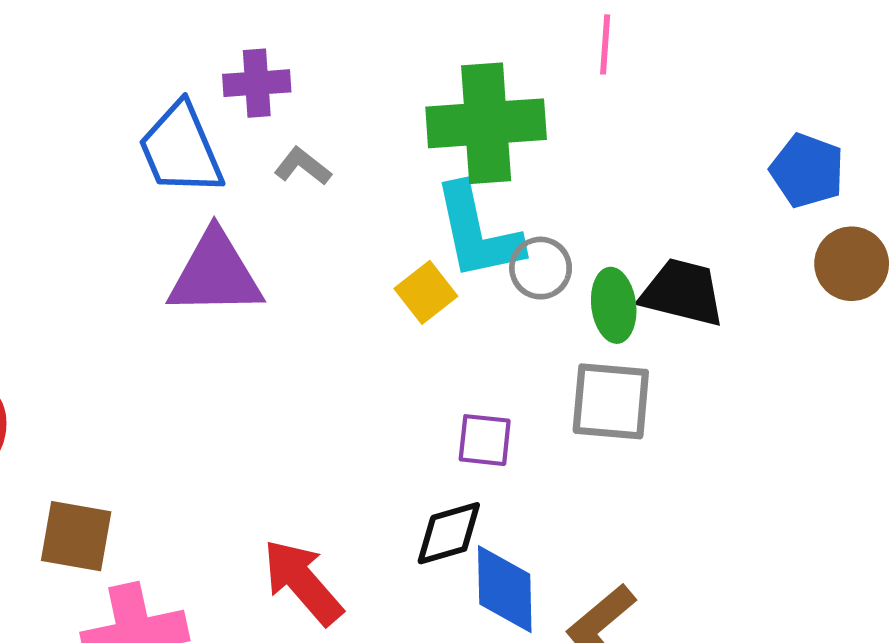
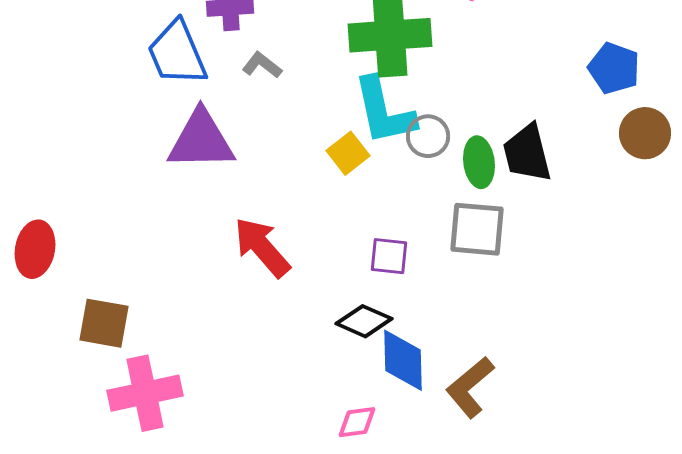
black trapezoid: (682, 292) -> (527, 153), turned -118
black diamond: (449, 533) -> (364, 321), turned 40
red arrow: (303, 582) -> (262, 247), moved

